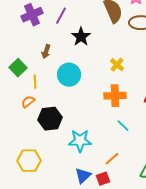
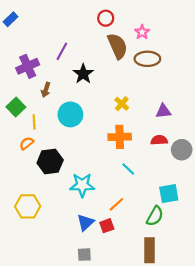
purple cross: (32, 15) -> (28, 66), moved

